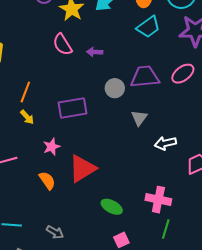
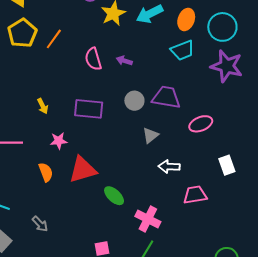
pink semicircle: (62, 44) -> (93, 59), moved
pink ellipse: (183, 74) -> (201, 124), moved
orange line: (25, 92) -> (54, 39), moved
green ellipse: (112, 207) -> (114, 196), moved

